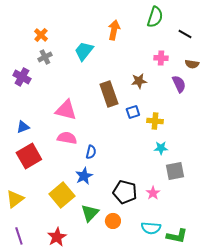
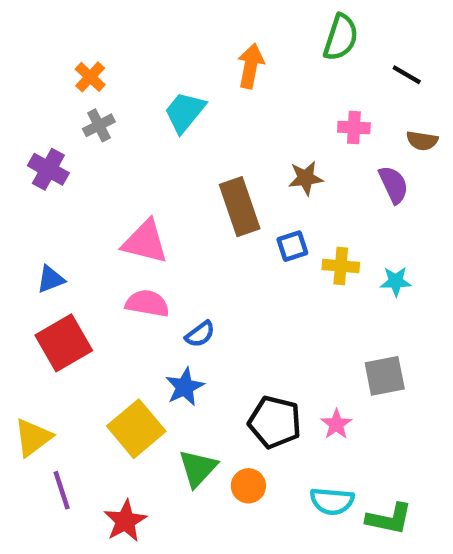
cyan star: (161, 148) -> (396, 281), moved
blue semicircle: (91, 152) -> (200, 334), turned 40
purple line: (19, 236) -> (62, 490), moved

